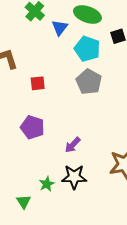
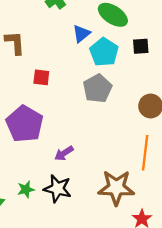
blue triangle: (60, 28) -> (81, 34), moved
purple pentagon: (32, 127) -> (25, 124), size x1.4

